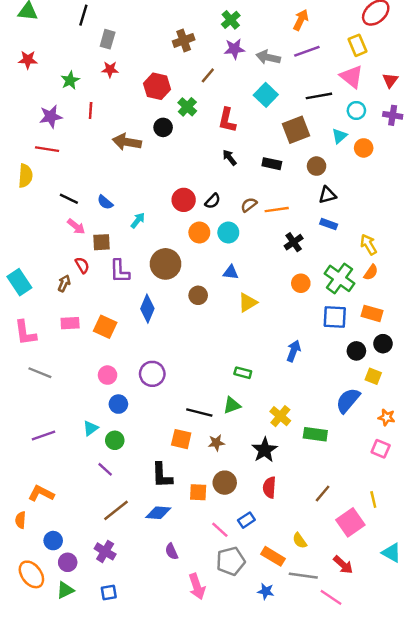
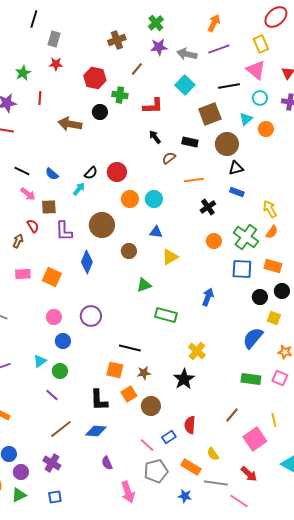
green cross: (187, 107) -> (120, 95), turned -35
red L-shape: (227, 120) -> (153, 106), turned -105
brown circle: (317, 166) -> (227, 144), size x1.5
black semicircle: (213, 201) -> (91, 173), moved
brown semicircle: (249, 205) -> (169, 158), moved
green rectangle: (243, 373) -> (166, 315), size x1.5
green triangle: (232, 405) -> (144, 285), moved
green rectangle: (315, 434) -> (251, 379), moved
red semicircle: (269, 487) -> (190, 425), moved
orange square: (198, 492) -> (129, 394), moved, turned -35

